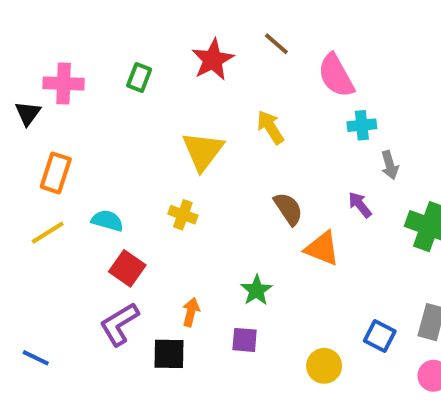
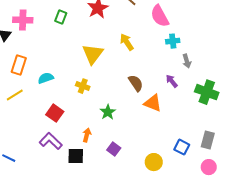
cyan semicircle: (107, 221) -> (46, 78), moved, turned -35
green star: (256, 290) -> (108, 112), moved
purple L-shape: (119, 324) -> (51, 141), turned 75
purple square: (245, 340) -> (114, 149), turned 32

